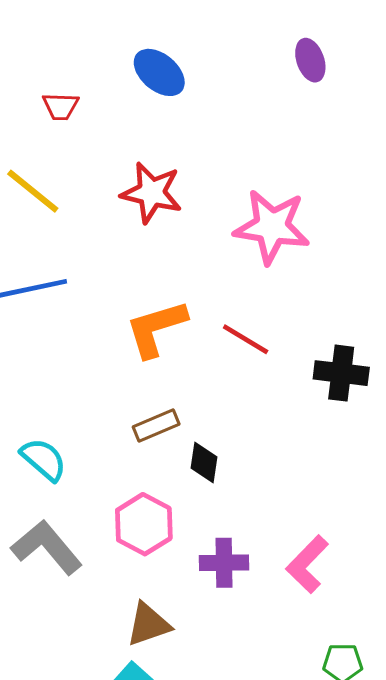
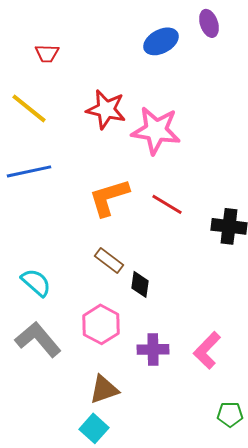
blue ellipse: (159, 72) -> (161, 41), moved, turned -68
pink star: (272, 227) -> (156, 130), moved
brown rectangle: (156, 426) -> (109, 260), turned 60

